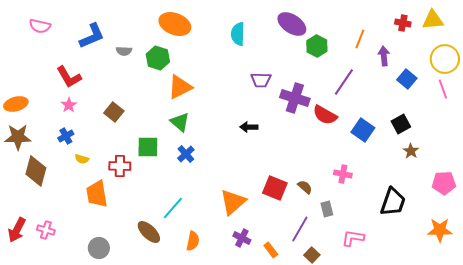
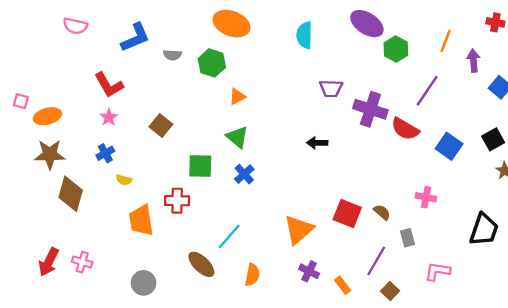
orange triangle: (180, 87) -> (237, 97), size x0.6
red cross: (120, 166) -> (177, 201), moved

